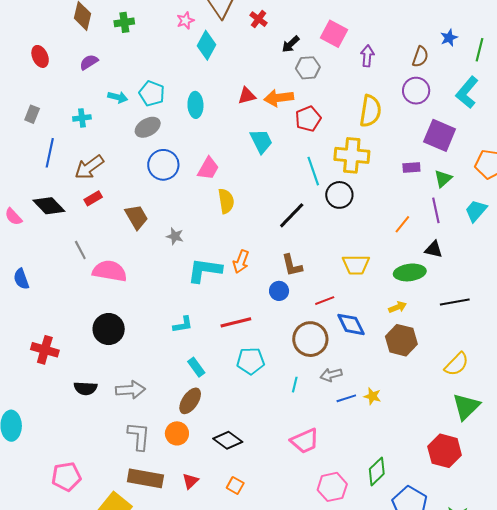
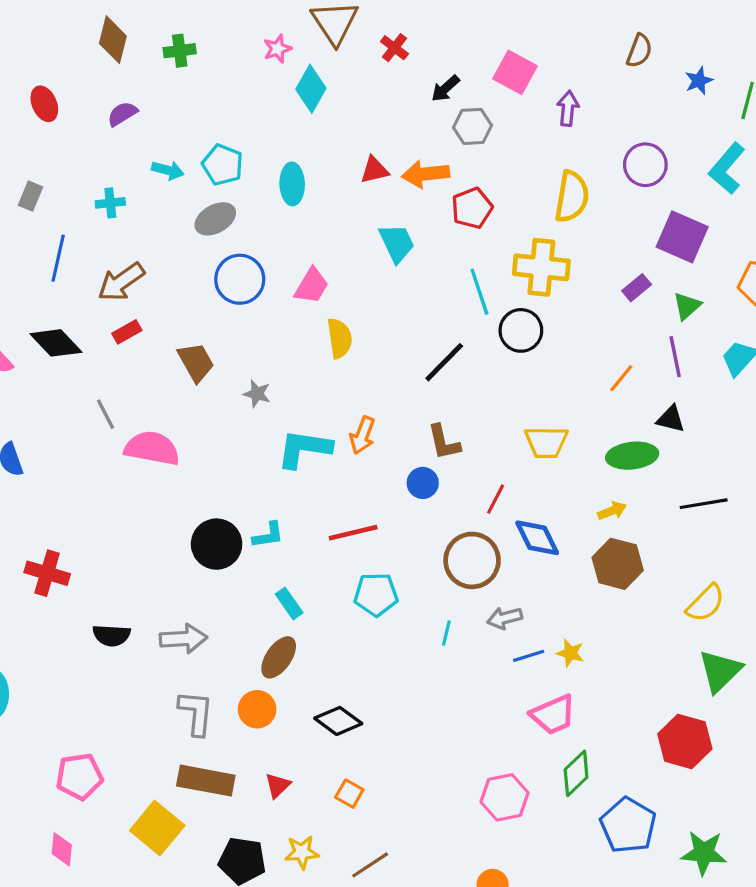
brown semicircle: (420, 57) -> (639, 51), moved
purple rectangle: (411, 167) -> (637, 288), turned -36
red line: (325, 301) -> (496, 499), turned -42
black circle: (109, 329) -> (217, 544), moved
pink trapezoid: (305, 441) -> (553, 715), moved

